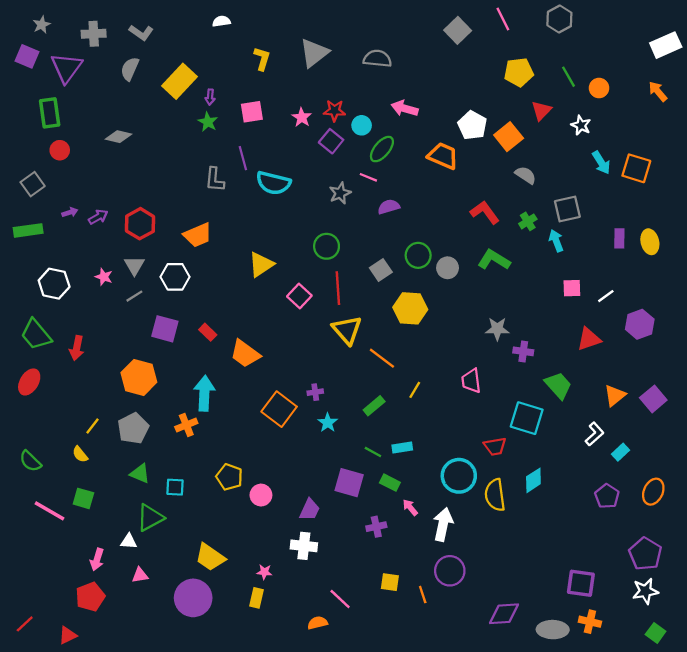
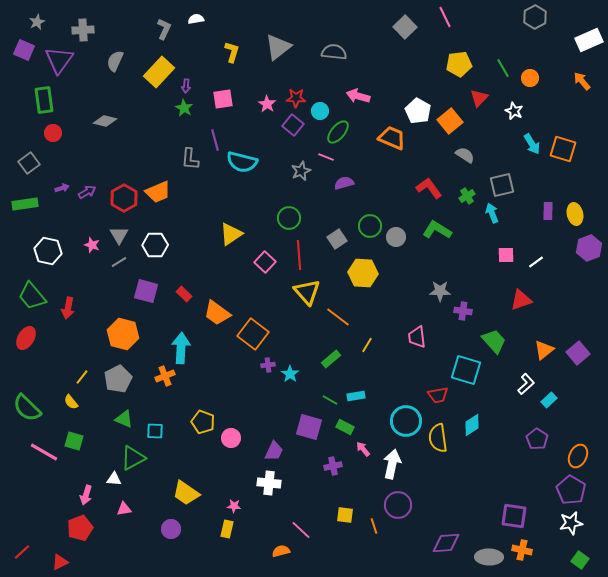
gray hexagon: (559, 19) -> (535, 17), moved
gray L-shape: (141, 33) -> (164, 29), moved, turned -100
orange trapezoid: (198, 235) -> (158, 192), moved
purple hexagon: (640, 324) -> (589, 248), moved
purple cross: (315, 392) -> (268, 365), moved
orange square: (279, 409) -> (253, 334), moved
green semicircle: (30, 461) -> (27, 408), size x1.4
orange ellipse: (653, 492) -> (578, 456), moved
purple circle: (193, 598) -> (171, 529), size x0.6

